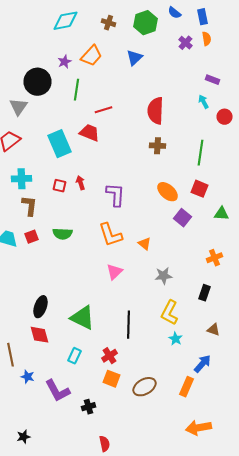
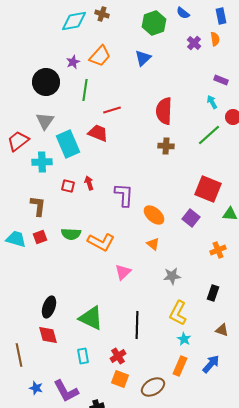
blue rectangle: (202, 17) -> (221, 16), moved
brown cross: (108, 23) -> (102, 14), moved
gray triangle: (18, 107) -> (45, 121), moved
green line: (200, 153) -> (209, 135), moved, turned 40
cyan cross: (22, 179) -> (42, 162), moved
red square: (200, 189) -> (208, 189), size x1.5
orange ellipse: (168, 192) -> (154, 215), moved
orange L-shape: (110, 235) -> (101, 242), moved, turned -44
orange cross: (214, 258) -> (218, 250), moved
cyan rectangle: (74, 356) -> (83, 356), turned -35
blue star: (28, 377) -> (36, 388), moved
orange rectangle: (186, 387) -> (180, 366), moved

